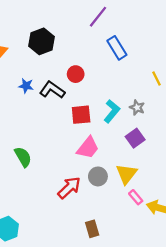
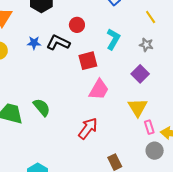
gray star: (137, 108) -> (146, 45), moved
cyan L-shape: (112, 111) -> (113, 39), moved
gray circle: (98, 176) -> (155, 151), moved
pink rectangle: (136, 197) -> (149, 127), turned 32

